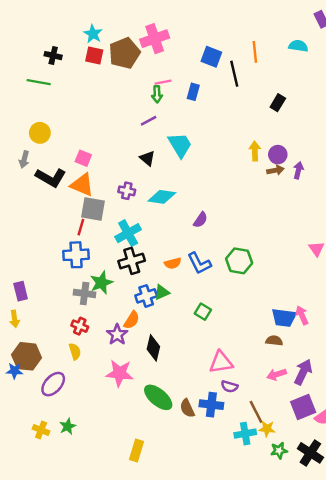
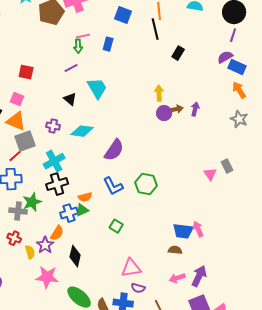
red square: (94, 56) -> (26, 72), moved
black line: (234, 74) -> (155, 29), moved
purple circle: (278, 155) -> (164, 113), moved
gray square: (93, 209) -> (25, 141), turned -30
purple semicircle: (200, 220) -> (114, 150), size x1.6
red line: (81, 227) -> (15, 156), turned 32
orange semicircle: (173, 263) -> (85, 197), moved
yellow semicircle: (75, 351) -> (30, 252), moved

